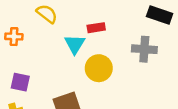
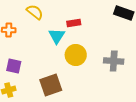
gray cross: (144, 49) -> (114, 61), moved

